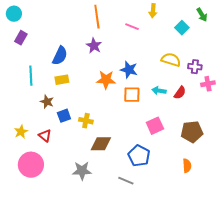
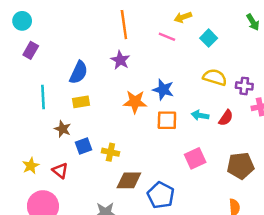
yellow arrow: (153, 11) -> (183, 17), moved, turned 64
cyan square: (182, 28) -> (209, 38), moved
blue pentagon: (139, 156) -> (161, 195), moved

